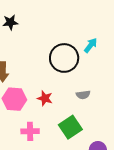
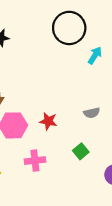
black circle: (64, 58) -> (69, 28), moved
green square: (70, 127) -> (81, 151), size x0.6

